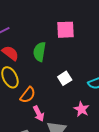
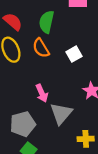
orange semicircle: (28, 95) -> (41, 48), moved, turned 108

